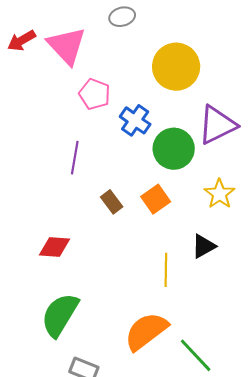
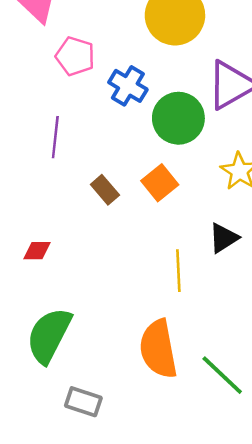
red diamond: (55, 247) -> (37, 251), size x0.7
orange semicircle: (146, 331) -> (158, 349), turned -60

